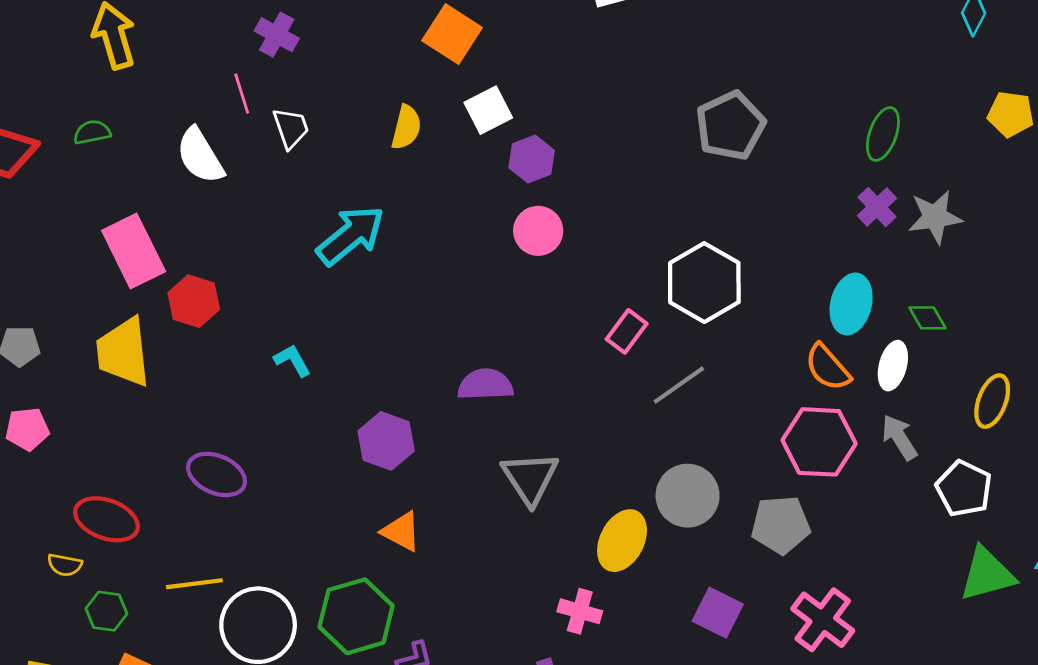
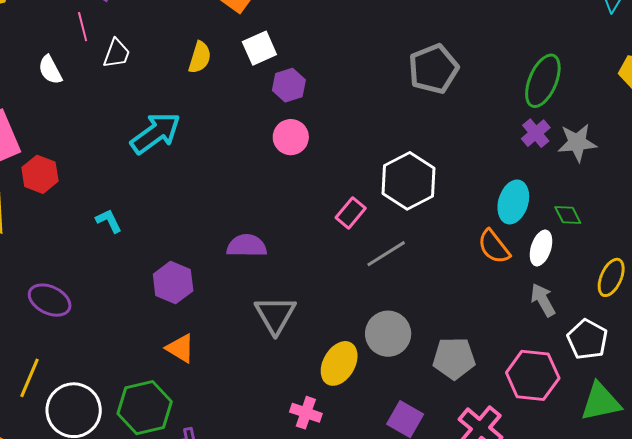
white trapezoid: (291, 128) -> (117, 53), turned 36
green ellipse: (883, 134) -> (543, 81), size x1.4
white semicircle: (200, 156) -> (50, 70), size x0.7
pink hexagon: (819, 442) -> (533, 375), moved
yellow line: (194, 584) -> (29, 378), turned -63

